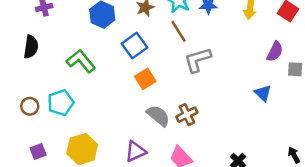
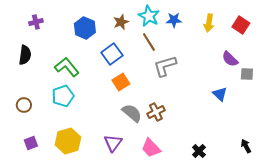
purple semicircle: (275, 52) -> (230, 59), turned 108
cyan pentagon: (61, 103) -> (63, 96), moved
purple triangle: (136, 151) -> (113, 143), turned -30

